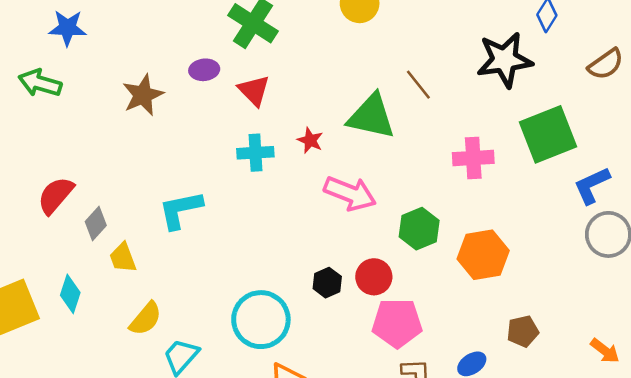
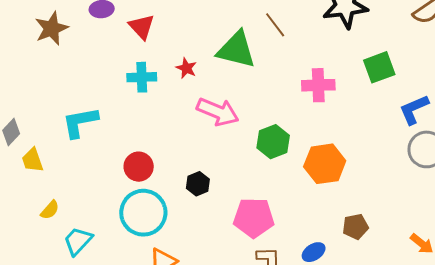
green square: (548, 134) -> (379, 67), size x0.7
red circle: (374, 277) -> (139, 167), moved
yellow semicircle: (146, 319) -> (50, 210), size x0.7

